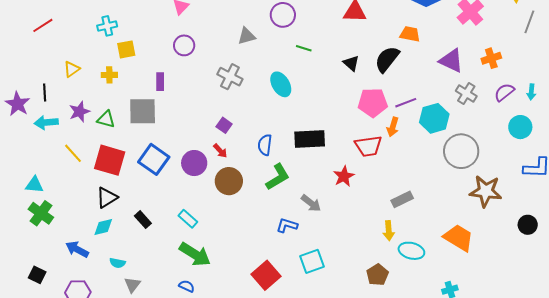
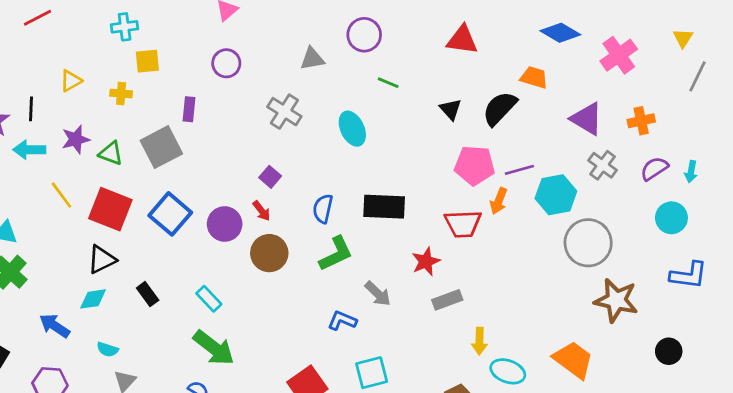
gray square: (143, 111) -> (161, 147), turned -32
gray rectangle: (402, 199) -> (447, 300), moved

